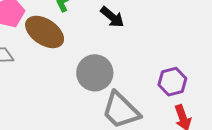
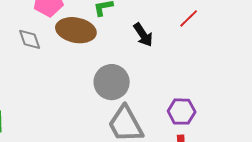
brown ellipse: (45, 32) -> (76, 30), turned -39

